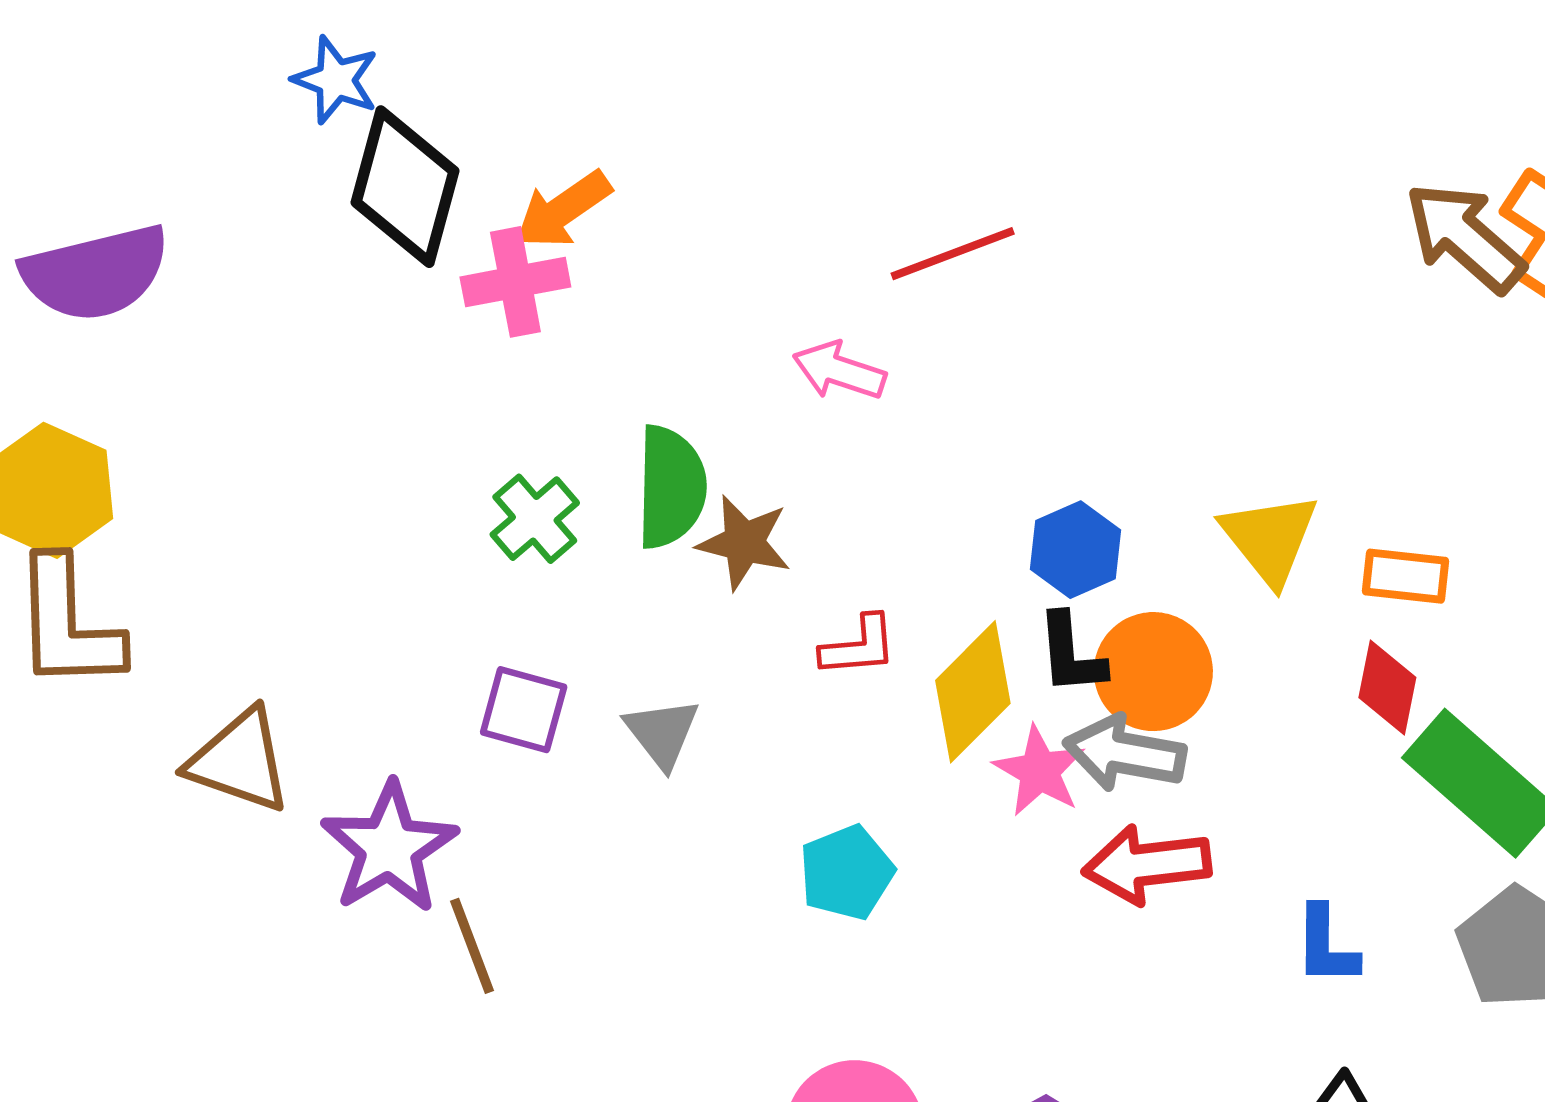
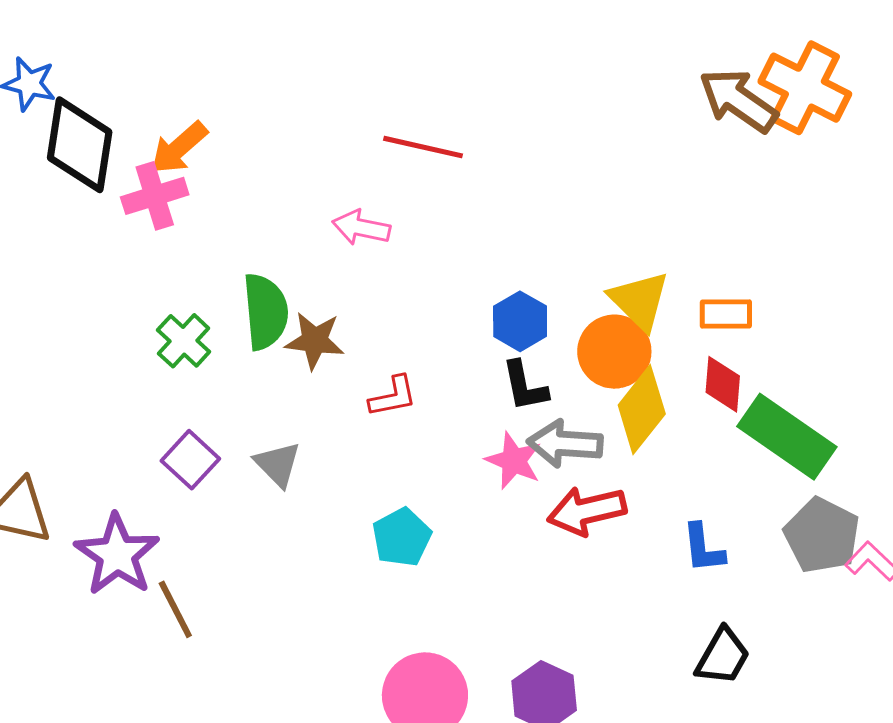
red line: (953, 254) -> (423, 147), turned 40
orange circle: (1153, 672) -> (614, 352), moved
yellow diamond: (973, 692) -> (642, 410), moved
purple square: (524, 710) -> (190, 460), turned 34

